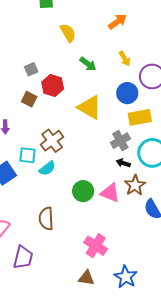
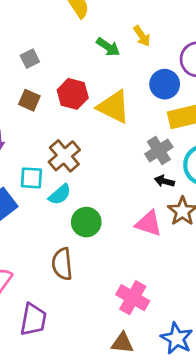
yellow arrow: (125, 59) -> (142, 36), moved
red hexagon: (53, 85) -> (73, 94), moved
green circle: (83, 191) -> (86, 222), moved

